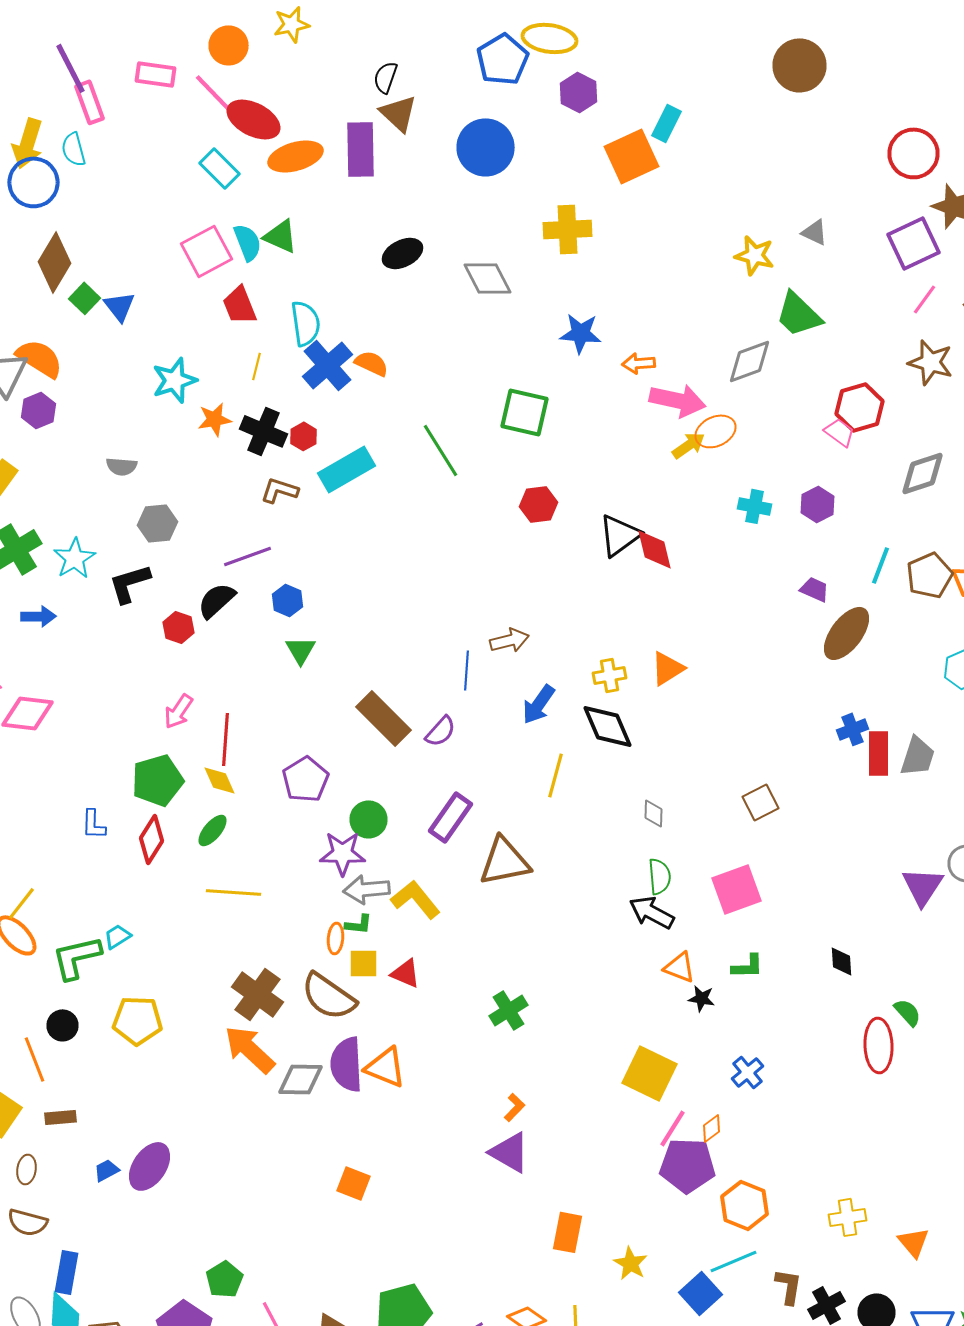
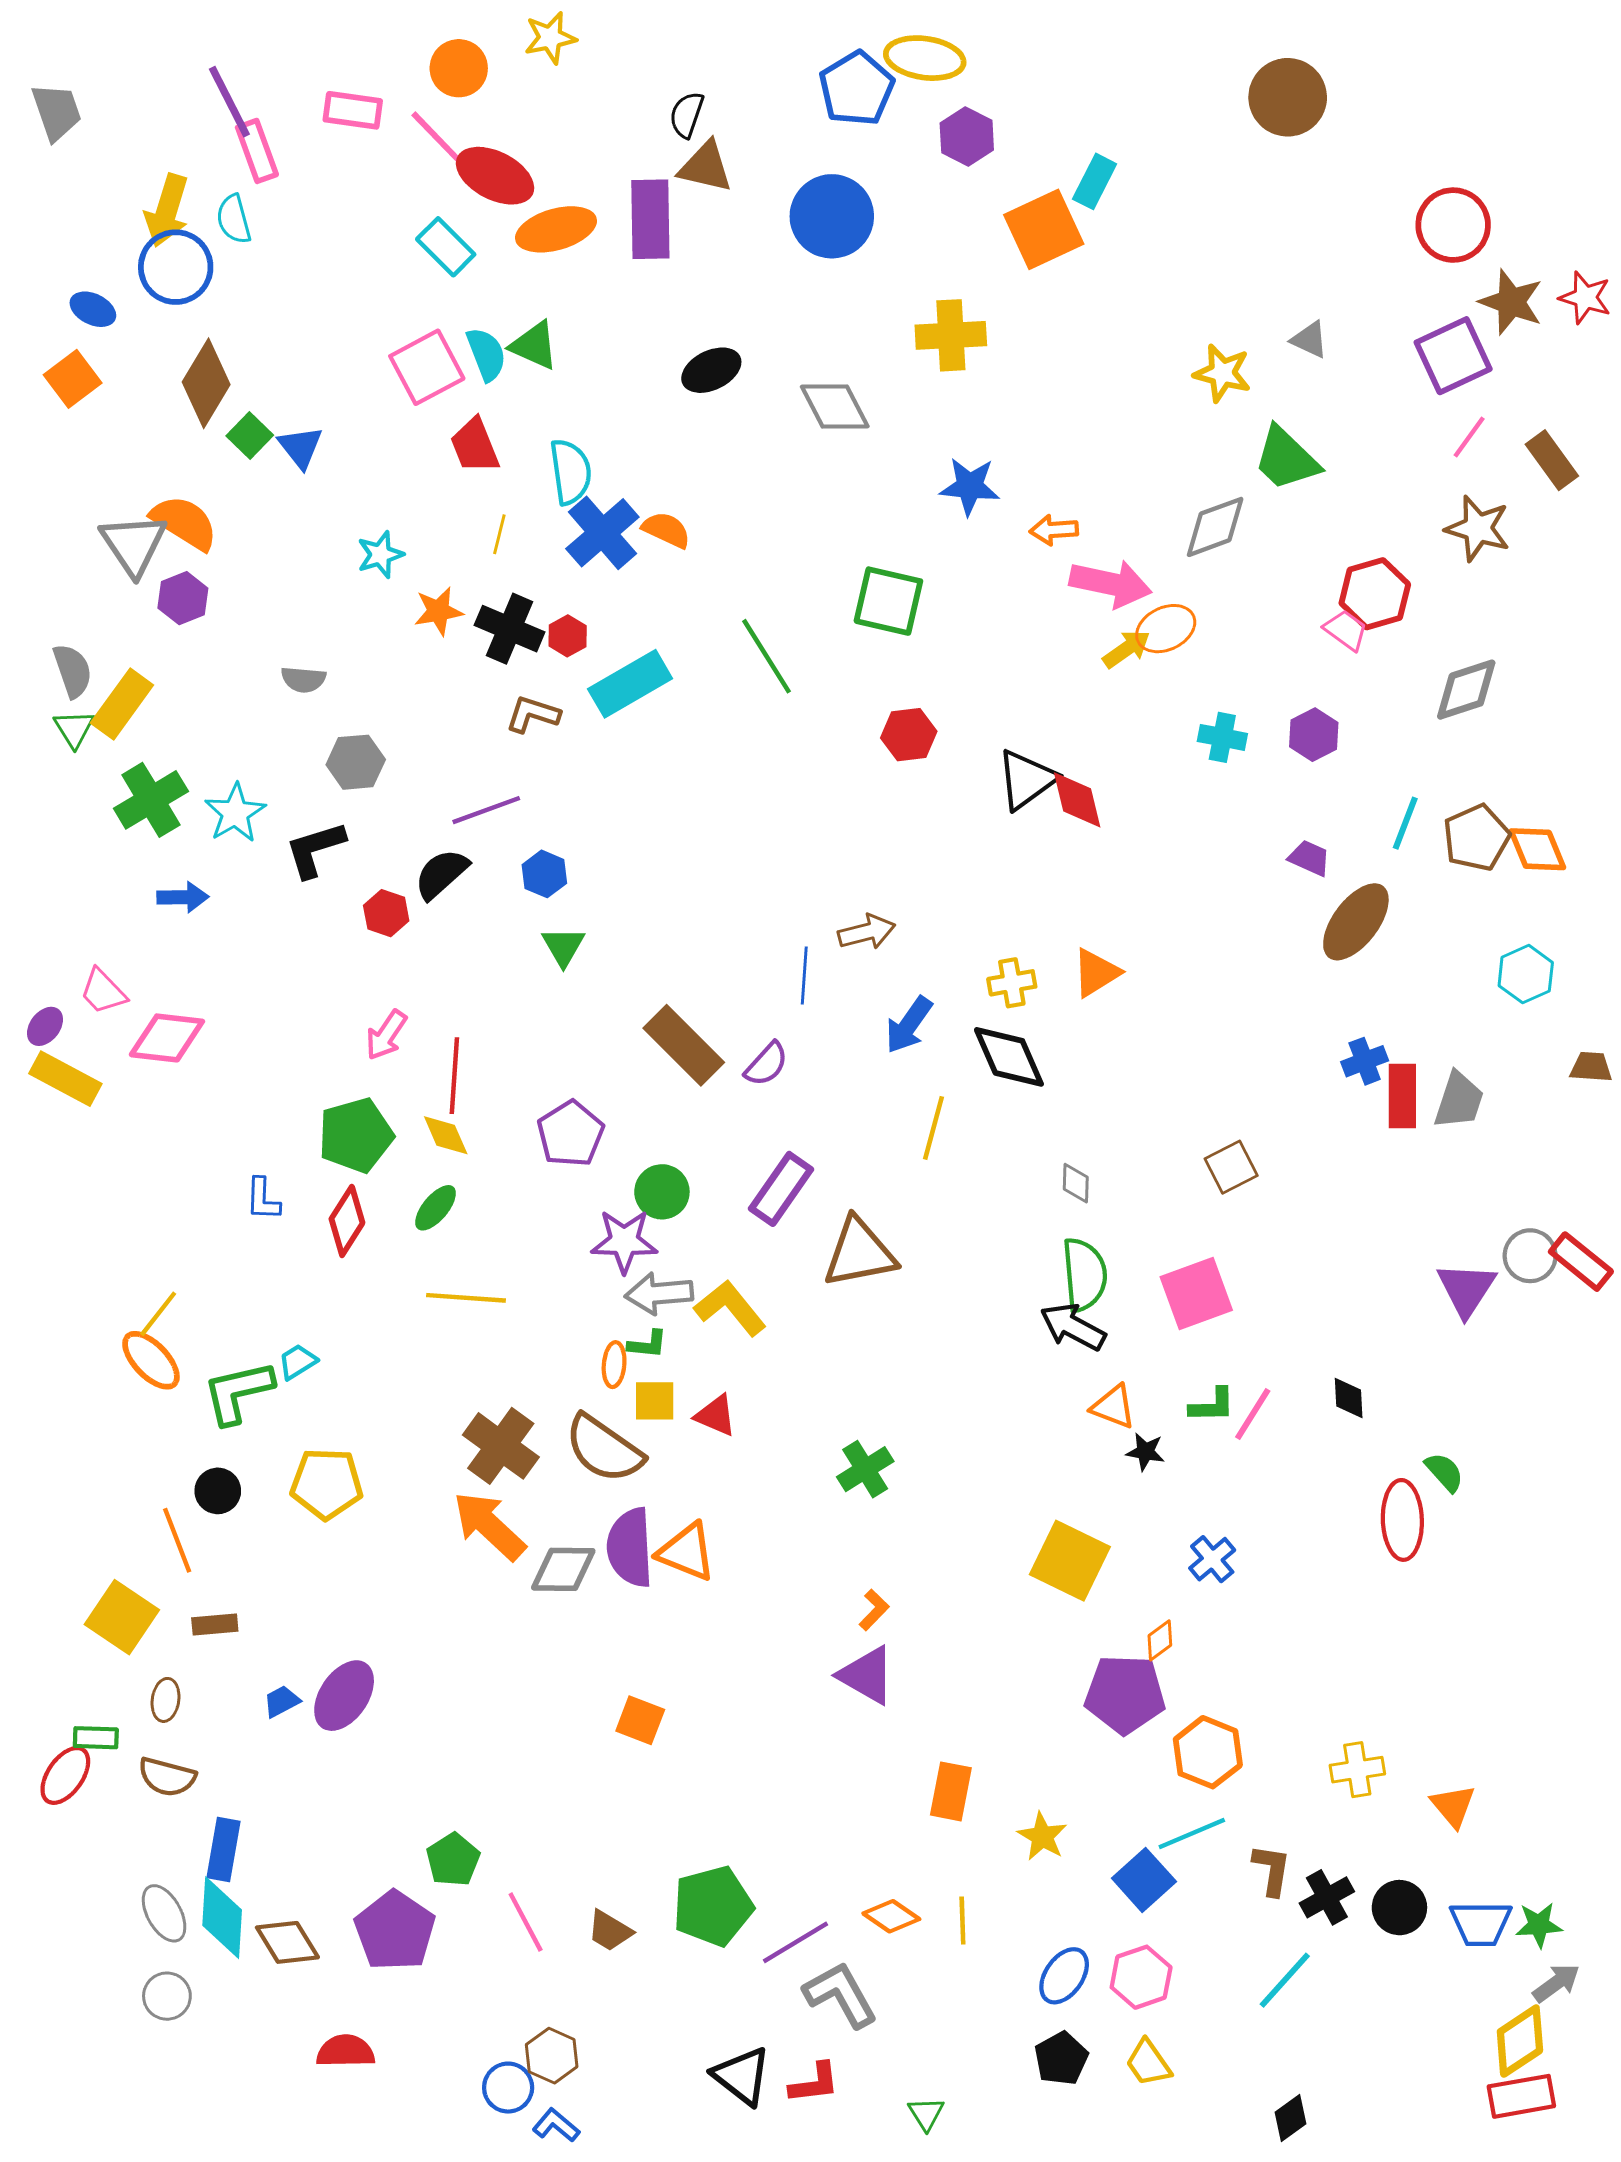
brown triangle: (398, 113) -> (706, 167), turned -30
cyan star: (174, 380) -> (380, 555), size x0.7
green semicircle: (660, 876) -> (1084, 1275), size x1.4
pink line: (672, 1128) -> (1253, 1414), moved

